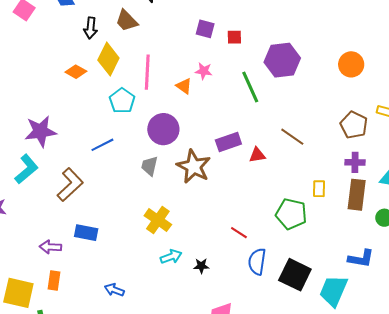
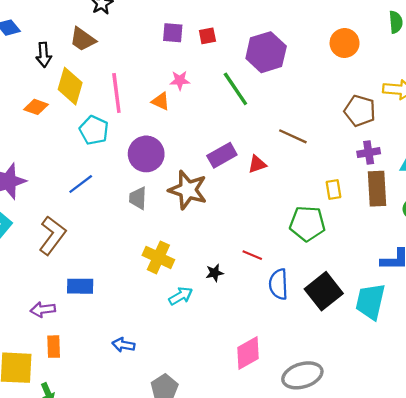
black star: (201, 266) -> (215, 273), moved
black square: (295, 275) -> (324, 291), turned 36

